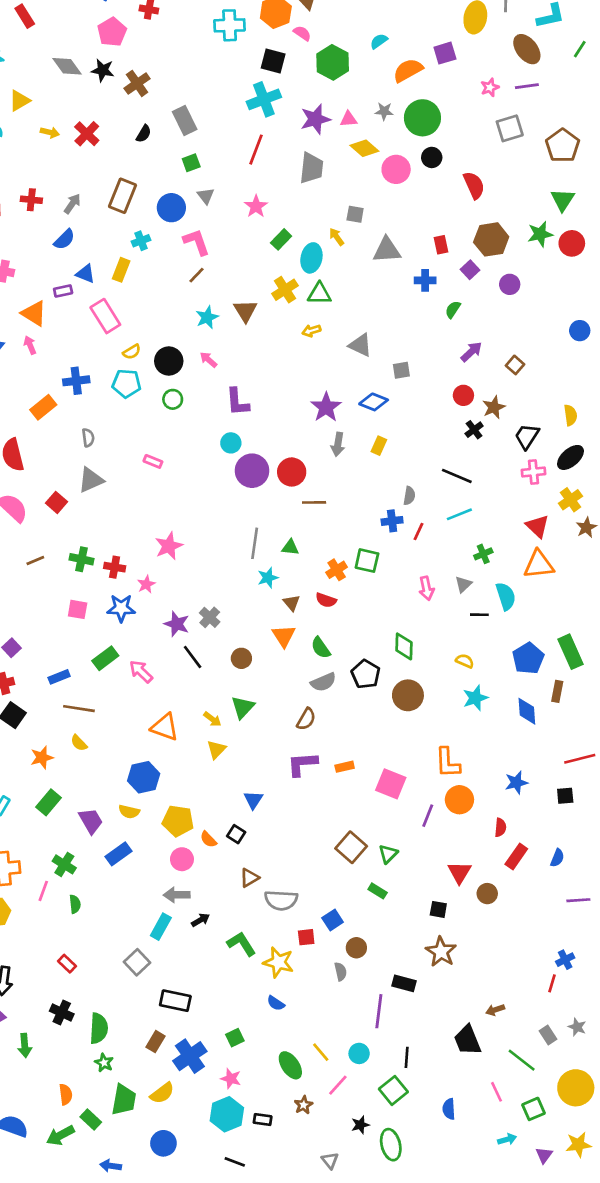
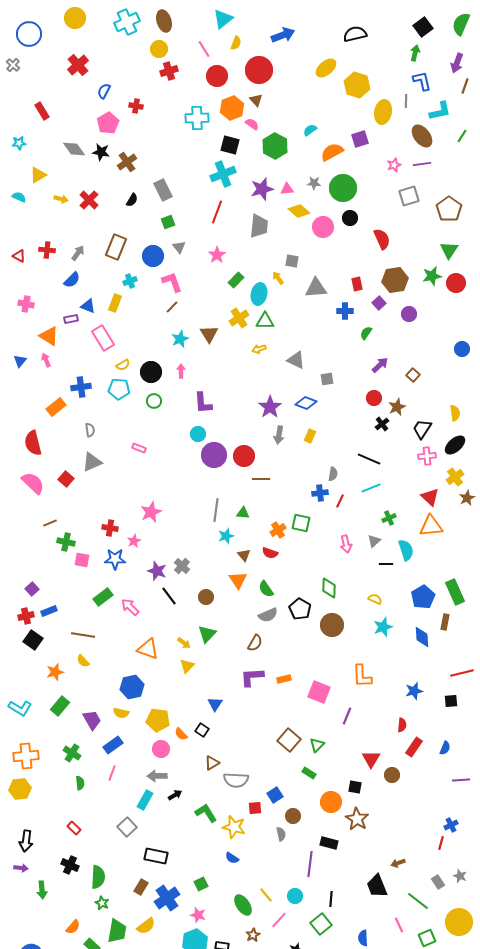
pink arrow: (208, 360) -> (181, 371), turned 48
green cross: (82, 559) -> (66, 542), moved
blue rectangle: (59, 677) -> (49, 611), moved
orange circle: (459, 800) -> (331, 802), moved
pink line: (43, 891) -> (112, 773), moved
orange semicircle: (66, 1094) -> (73, 927), turned 49

